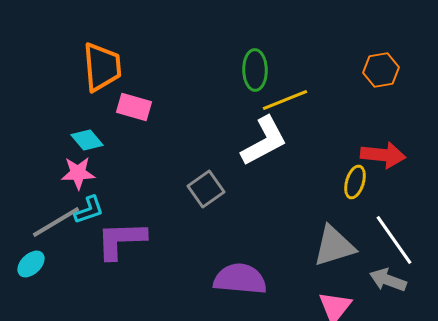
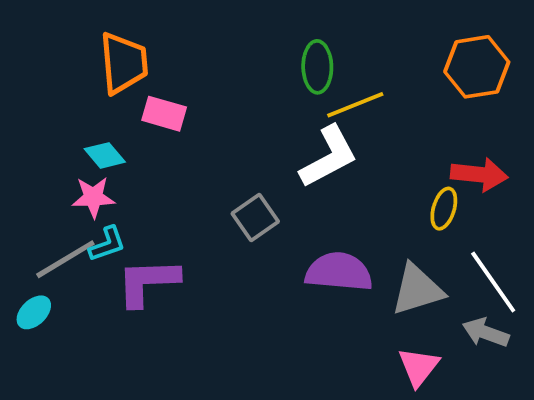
orange hexagon: (381, 70) -> (477, 67), size x1.4
purple semicircle: (240, 279) -> (339, 272), moved

